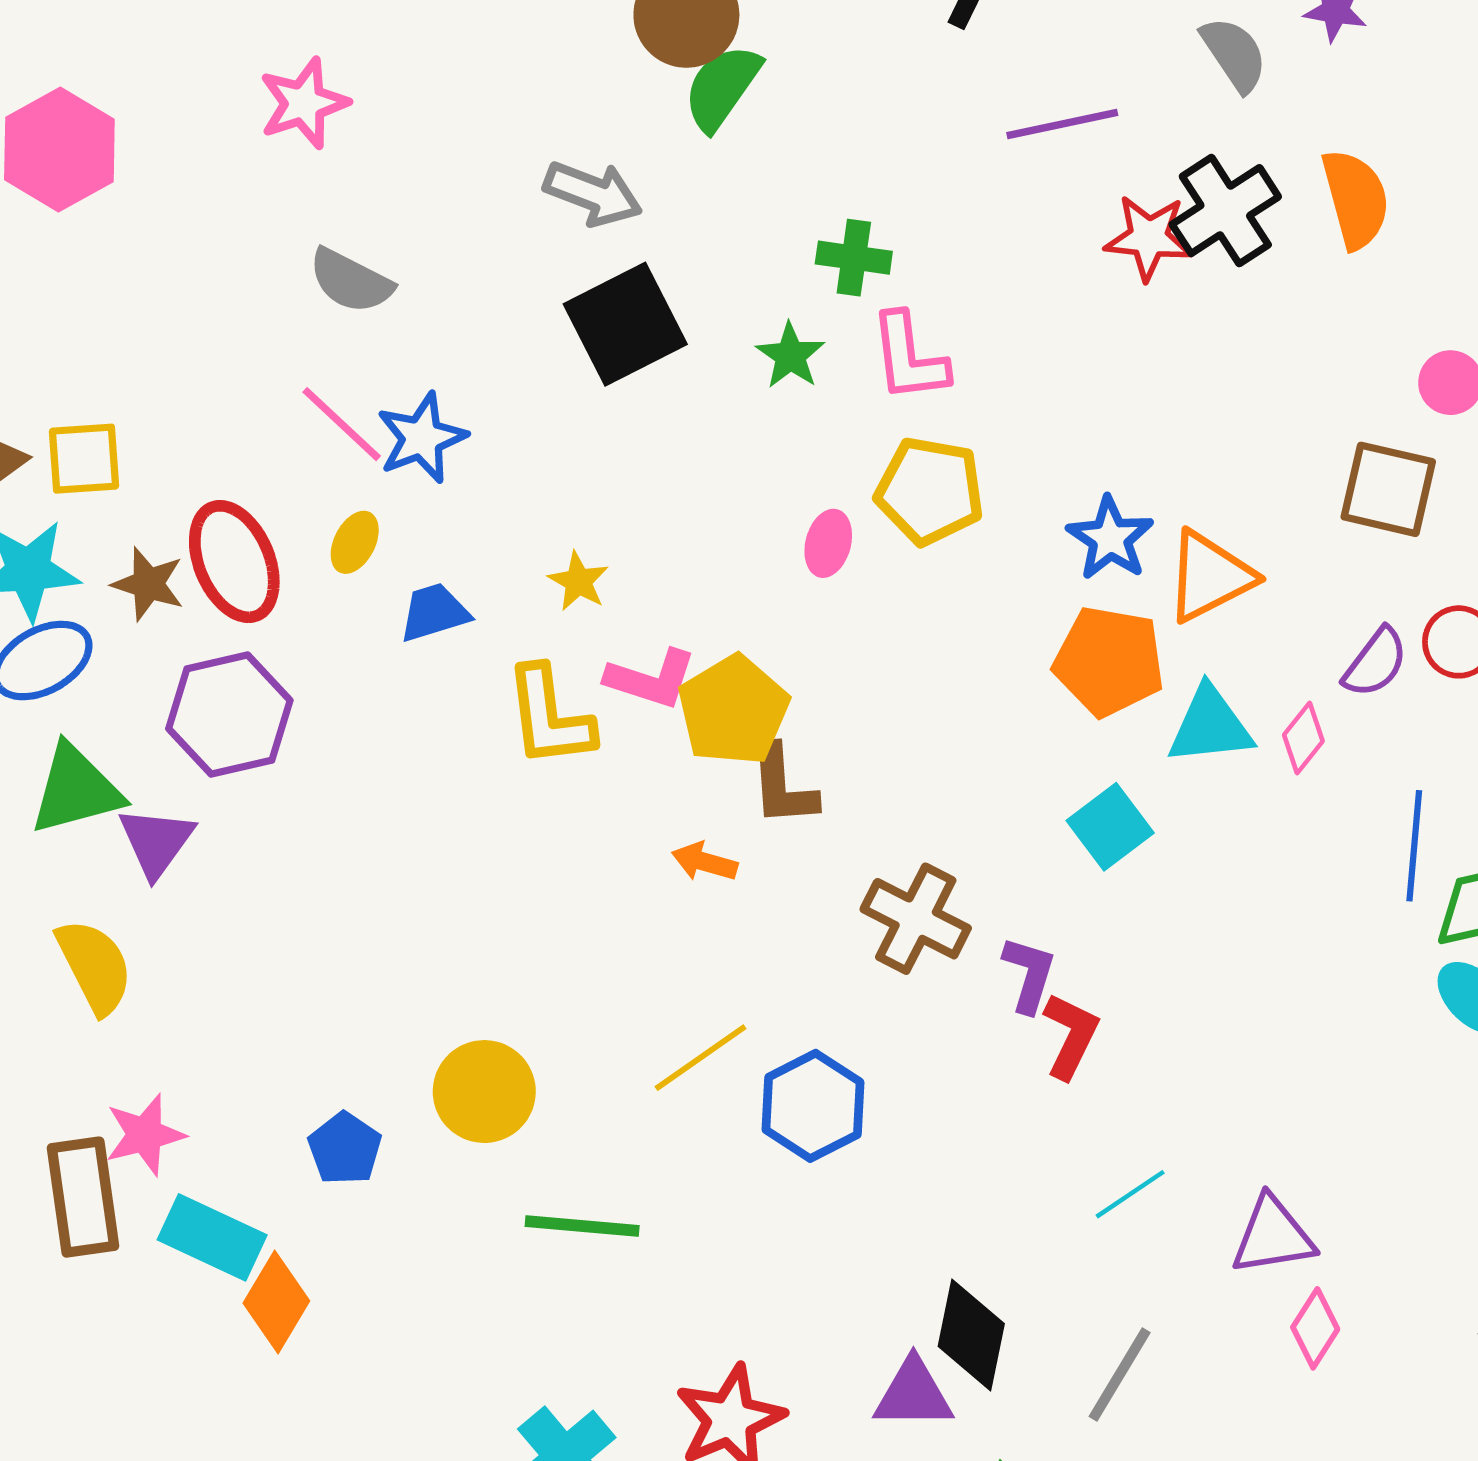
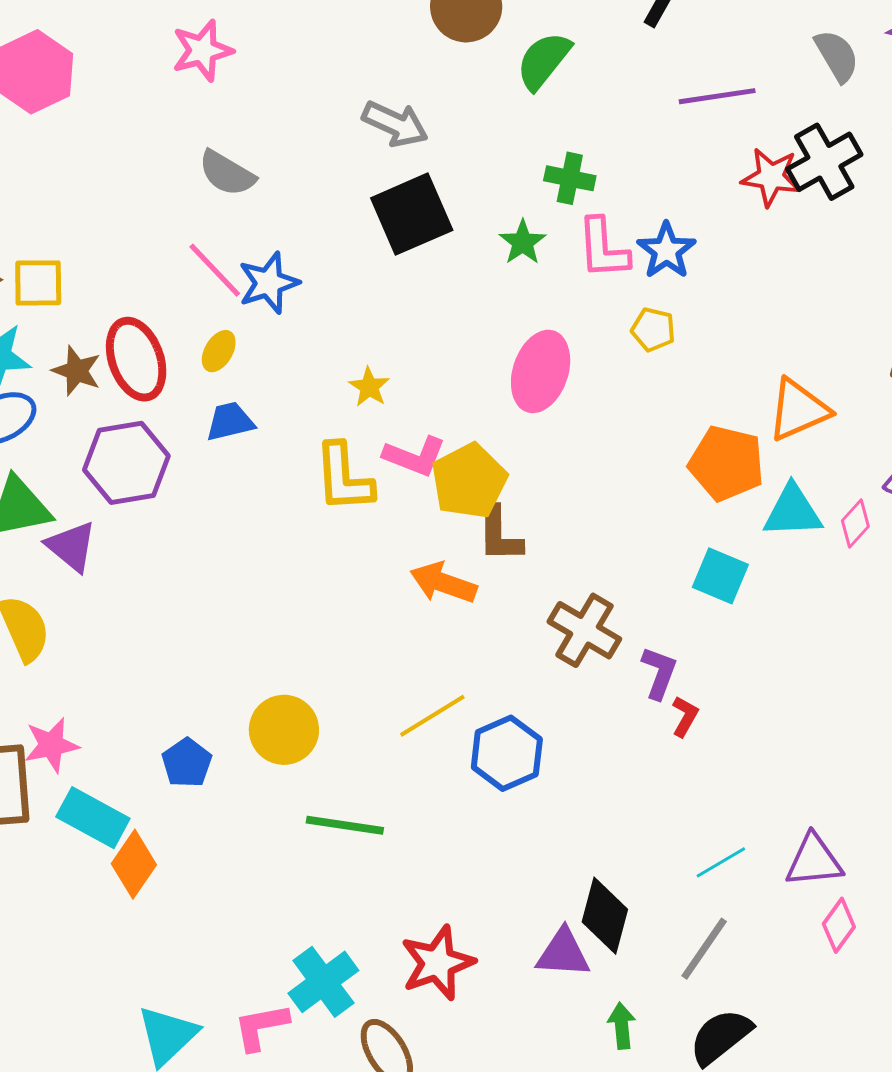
green semicircle: (722, 87) -> (544, 61), moved
yellow pentagon: (930, 491) -> (653, 330), moved, size x0.6
blue star: (1110, 538) -> (666, 251), moved
pink ellipse: (828, 543) -> (541, 371), size x1.8
blue trapezoid: (434, 612) -> (230, 422), moved
cyan square: (1110, 827) -> (720, 576), turned -34
purple triangle: (156, 842) -> (71, 546), turned -30
orange arrow: (705, 862) -> (443, 583), size x1.5
red L-shape: (1071, 1036) -> (685, 716), size x0.7
cyan line: (1130, 1194) -> (721, 862), moved

